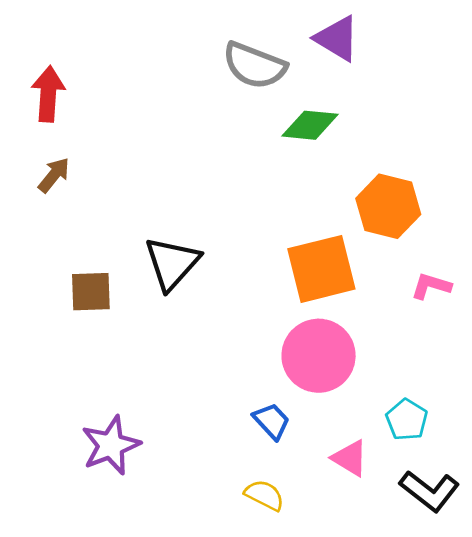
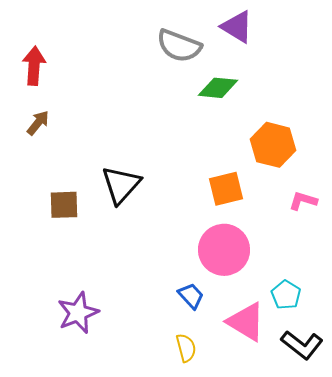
orange square: (321, 269) -> (226, 189), size x0.7
pink triangle: (350, 458) -> (246, 322), size x1.5
yellow semicircle: (264, 495) -> (186, 348), turned 48

